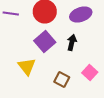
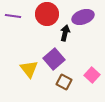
purple square: (45, 42) -> (54, 59), moved
black arrow: (72, 42) -> (65, 33), moved

